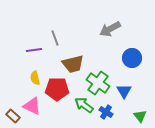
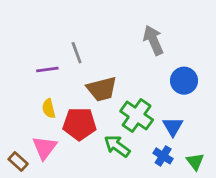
gray arrow: (110, 29) -> (153, 40), turned 95
pink triangle: (32, 106) -> (45, 148), turned 42
blue cross: (106, 112) -> (163, 156), moved

